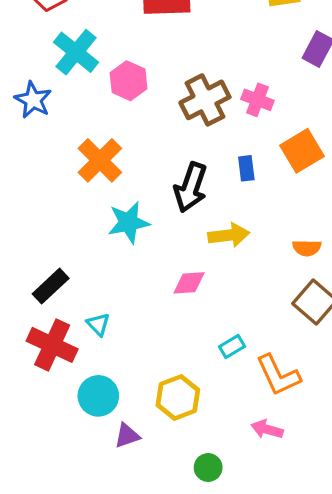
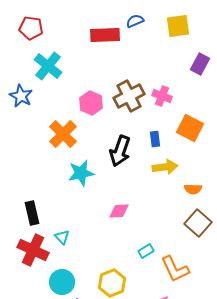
pink hexagon: (129, 81) -> (91, 103), moved
orange square: (302, 151) -> (190, 128), turned -32
yellow arrow: (229, 235) -> (165, 167), moved
black rectangle: (51, 286) -> (32, 213), turned -60

